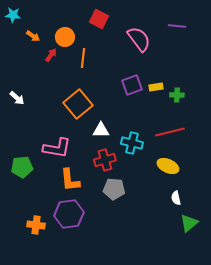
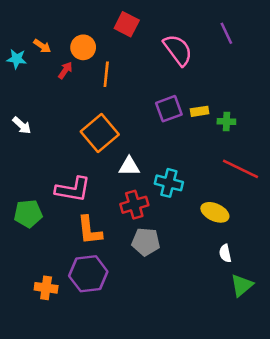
cyan star: (13, 15) -> (17, 59), moved
purple line: (177, 26) -> (226, 33), turned 60
red line: (170, 132) -> (241, 169), moved, turned 40

